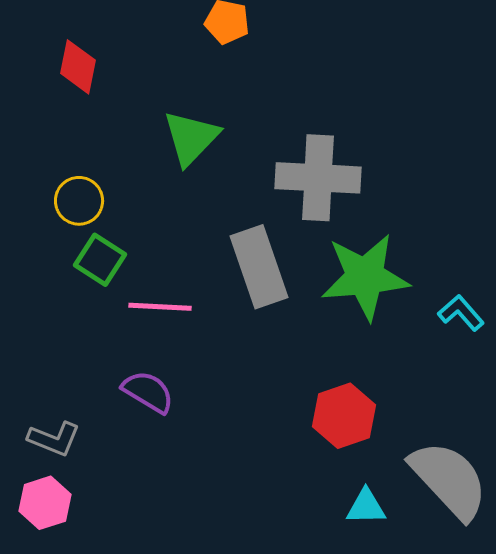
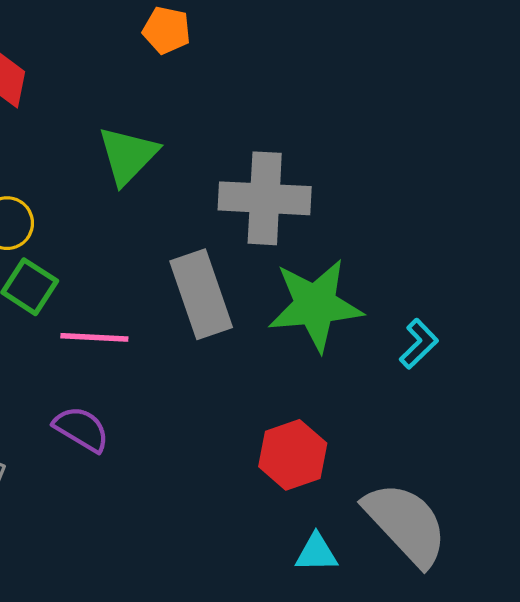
cyan L-shape: (461, 313) -> (419, 344), turned 87

